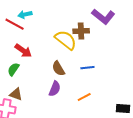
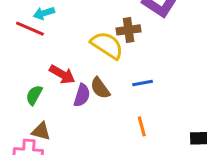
red arrow: (23, 51) -> (62, 74), moved
purple semicircle: (55, 89) -> (82, 95), moved
orange line: (84, 97) -> (142, 126), turned -72

